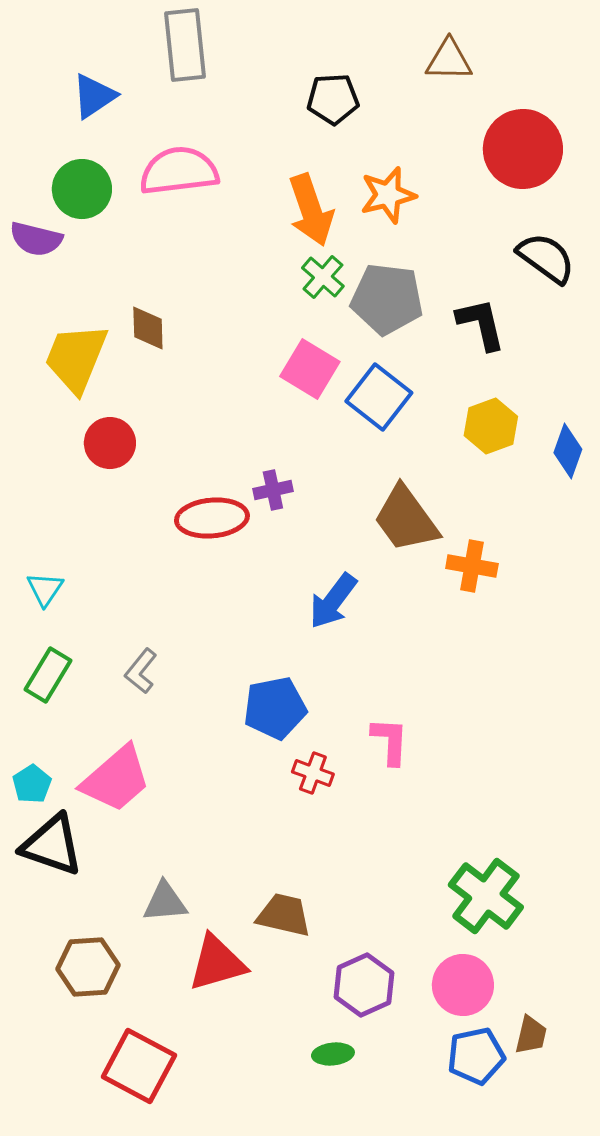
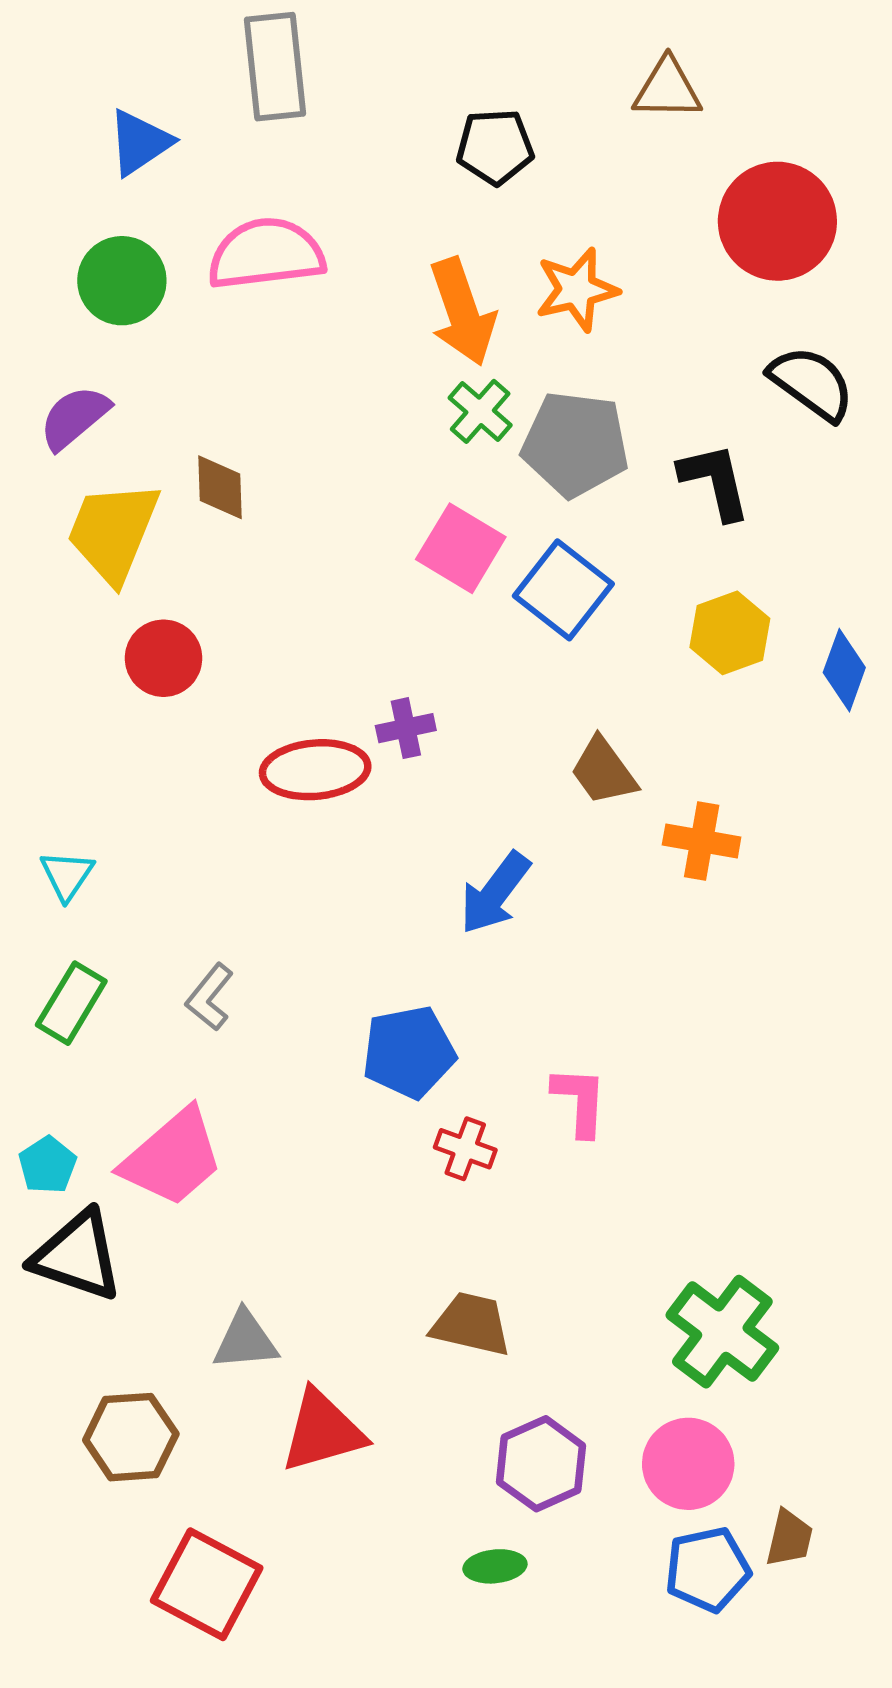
purple semicircle: (36, 239) -> (74, 417), moved, turned 126
brown trapezoid: (406, 519) -> (603, 771), size x0.7
brown trapezoid: (284, 915) -> (471, 1324), moved

